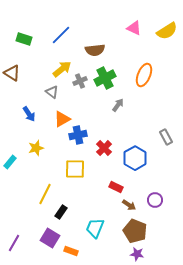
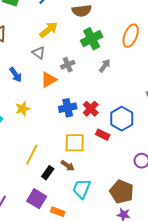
gray cross: (80, 81) -> (68, 65), moved
blue cross: (78, 135) -> (68, 108), moved
yellow square: (75, 169) -> (75, 143), moved
red rectangle: (116, 187) -> (103, 135), moved
brown arrow: (129, 205) -> (68, 166), moved

